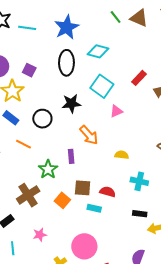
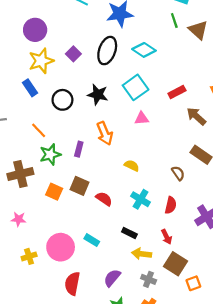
purple square: (29, 70) -> (73, 54), moved
orange line: (23, 144) -> (39, 130), moved
orange square: (62, 200) -> (54, 192), turned -35
cyan rectangle: (94, 208) -> (92, 240), moved

